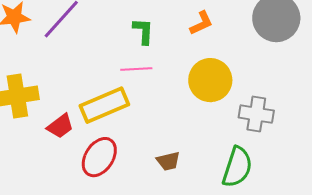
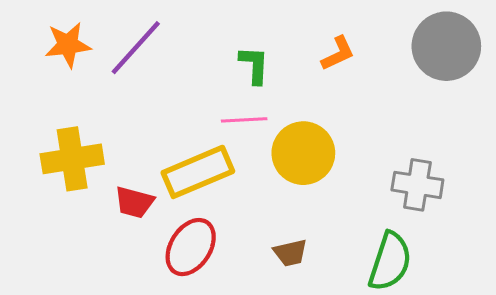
yellow circle: (210, 80) -> (303, 153), moved
red trapezoid: (60, 126) -> (134, 202), turned 52

